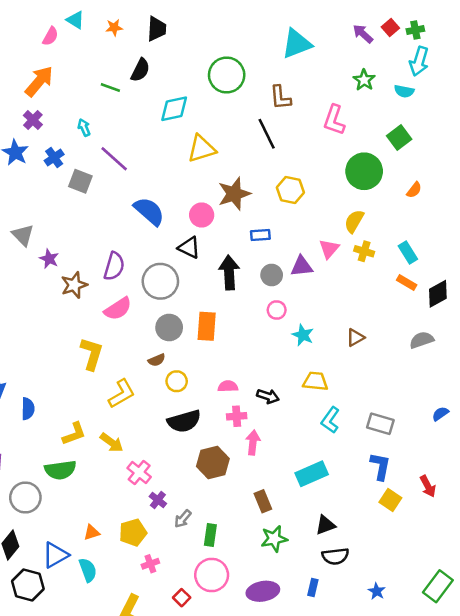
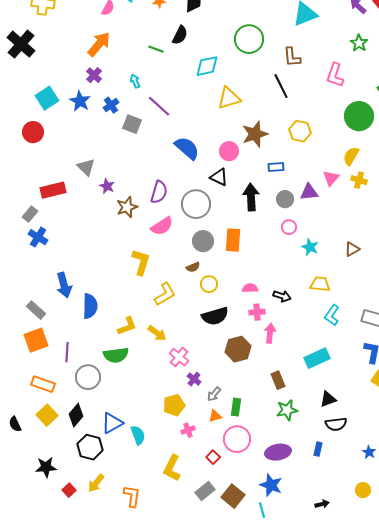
blue semicircle: (28, 409) -> (90, 306), size x1.4
orange triangle: (92, 532) -> (215, 416), moved

